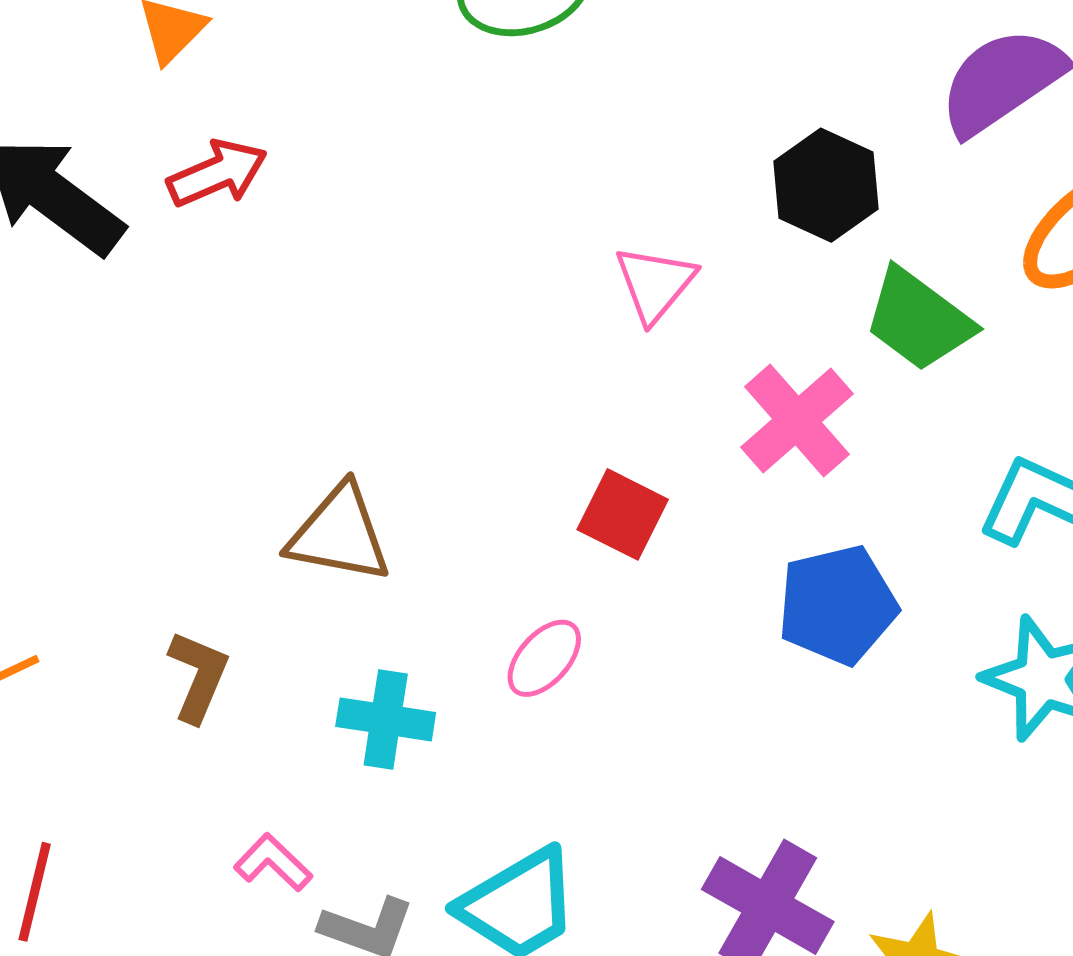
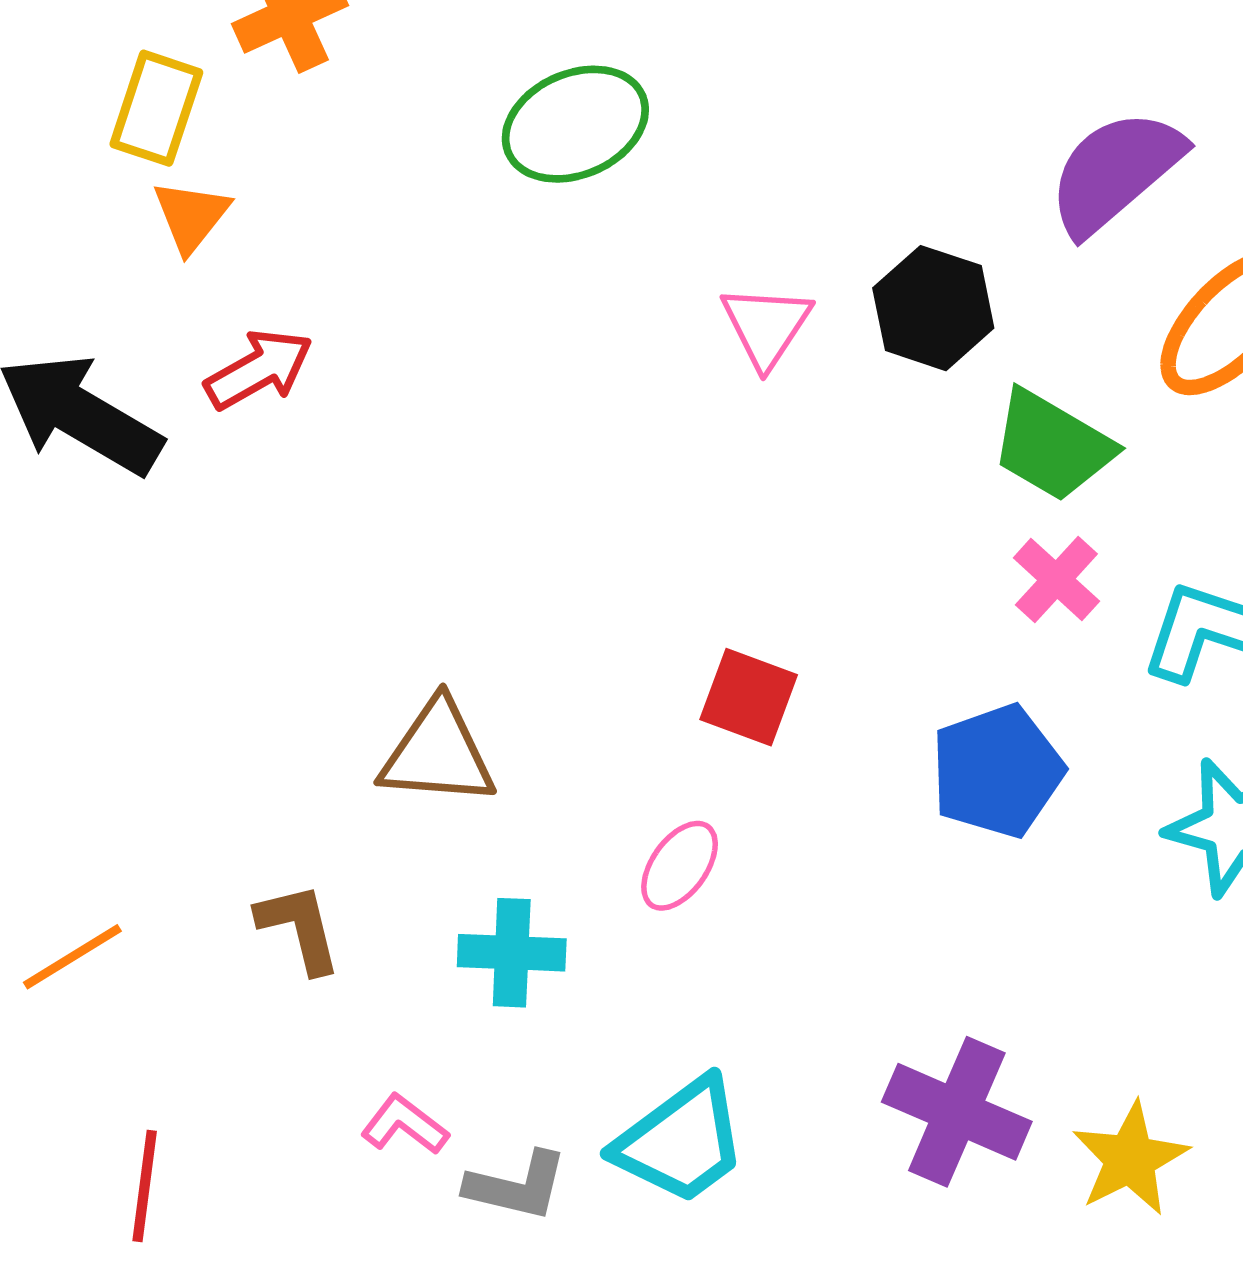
pink triangle: (655, 284) -> (766, 326), moved
pink cross: (797, 420) -> (1056, 579), moved, size x0.7
brown L-shape: (198, 676) -> (299, 928), turned -30

